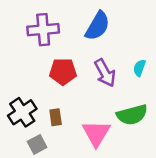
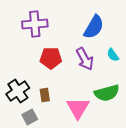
blue semicircle: (98, 26) -> (94, 27), moved
cyan semicircle: (139, 68) -> (113, 55), turned -56

